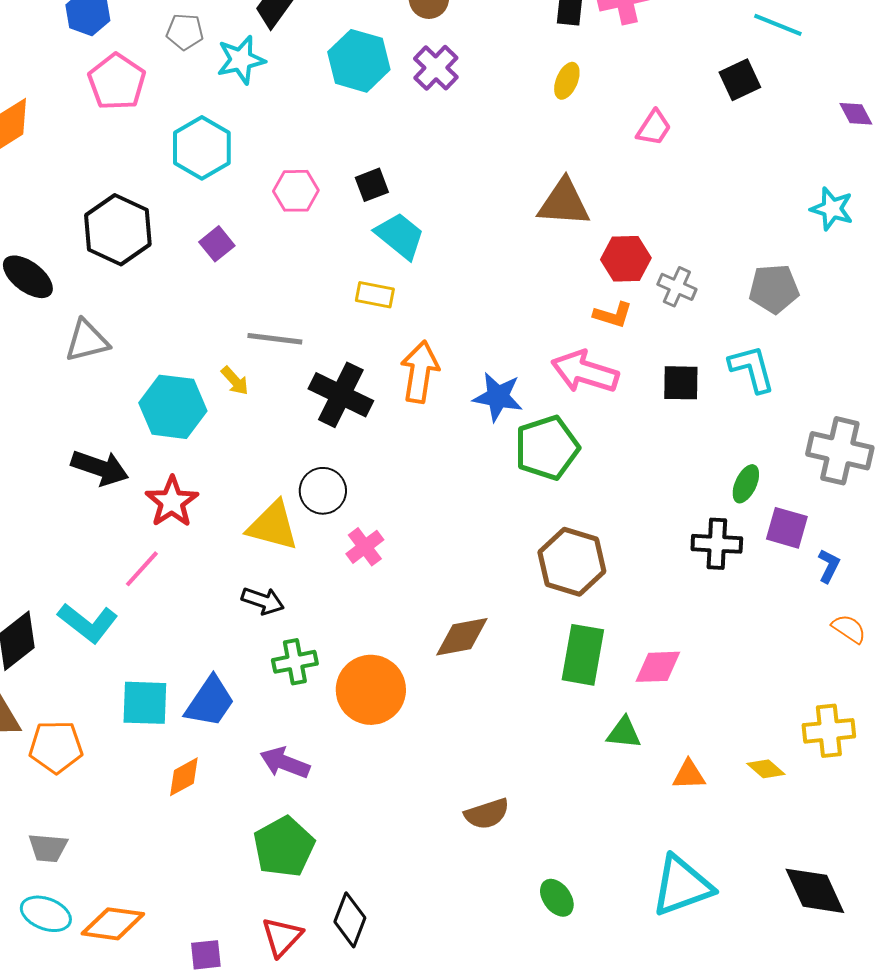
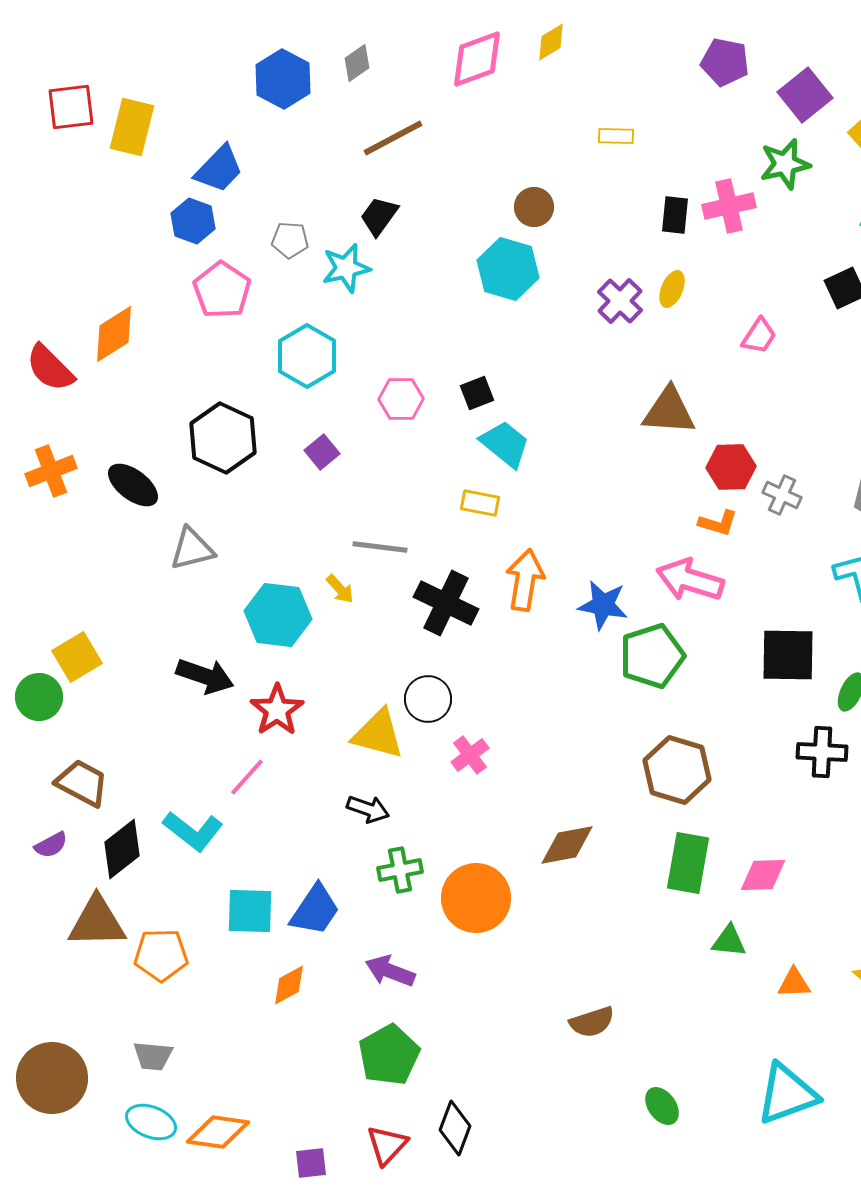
cyan hexagon: (359, 61) -> (508, 269), moved
purple cross: (436, 68) -> (620, 301), moved
black square: (681, 383) -> (788, 655), moved, size x1.5

